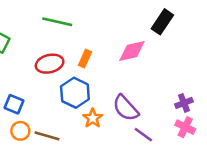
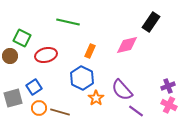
red ellipse: (50, 64) -> (46, 55), moved
blue square: (14, 104) -> (34, 87), turned 35

